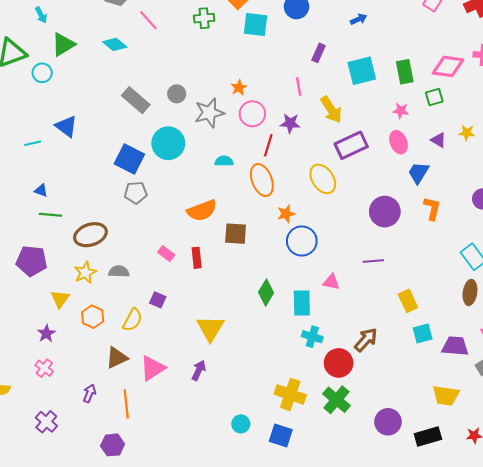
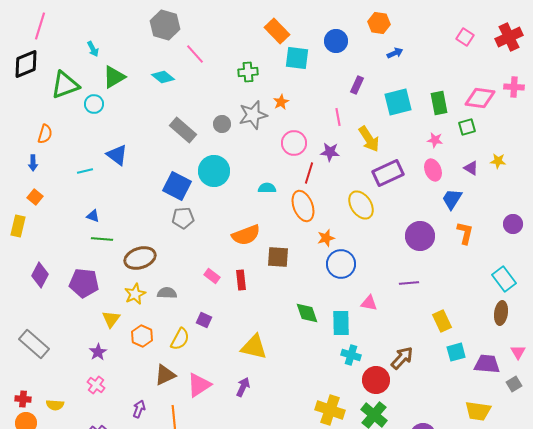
green cross: (204, 18) -> (248, 72), moved
orange star: (239, 88) -> (281, 102), moved
gray star: (209, 113) -> (253, 115), moved
green diamond: (266, 293) -> (307, 313), turned -50
yellow triangle: (210, 328) -> (254, 347), turned -48

